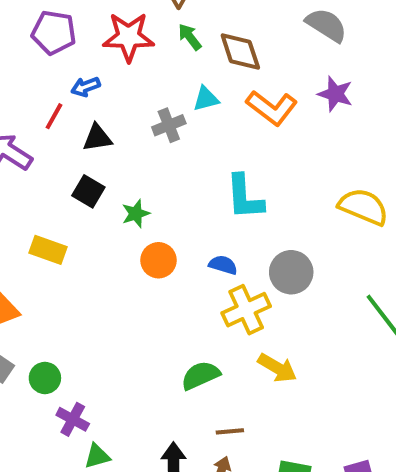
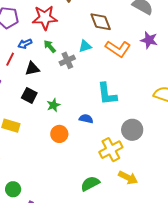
green arrow: (190, 37) -> (50, 46), moved
orange circle: (158, 260) -> (59, 134), moved
blue semicircle: (223, 265) -> (86, 119), moved

